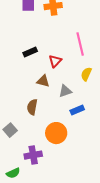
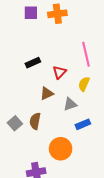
yellow semicircle: (86, 74) -> (84, 84), moved
brown triangle: (43, 81) -> (47, 94), turned -40
gray square: (10, 130) -> (15, 123), moved

